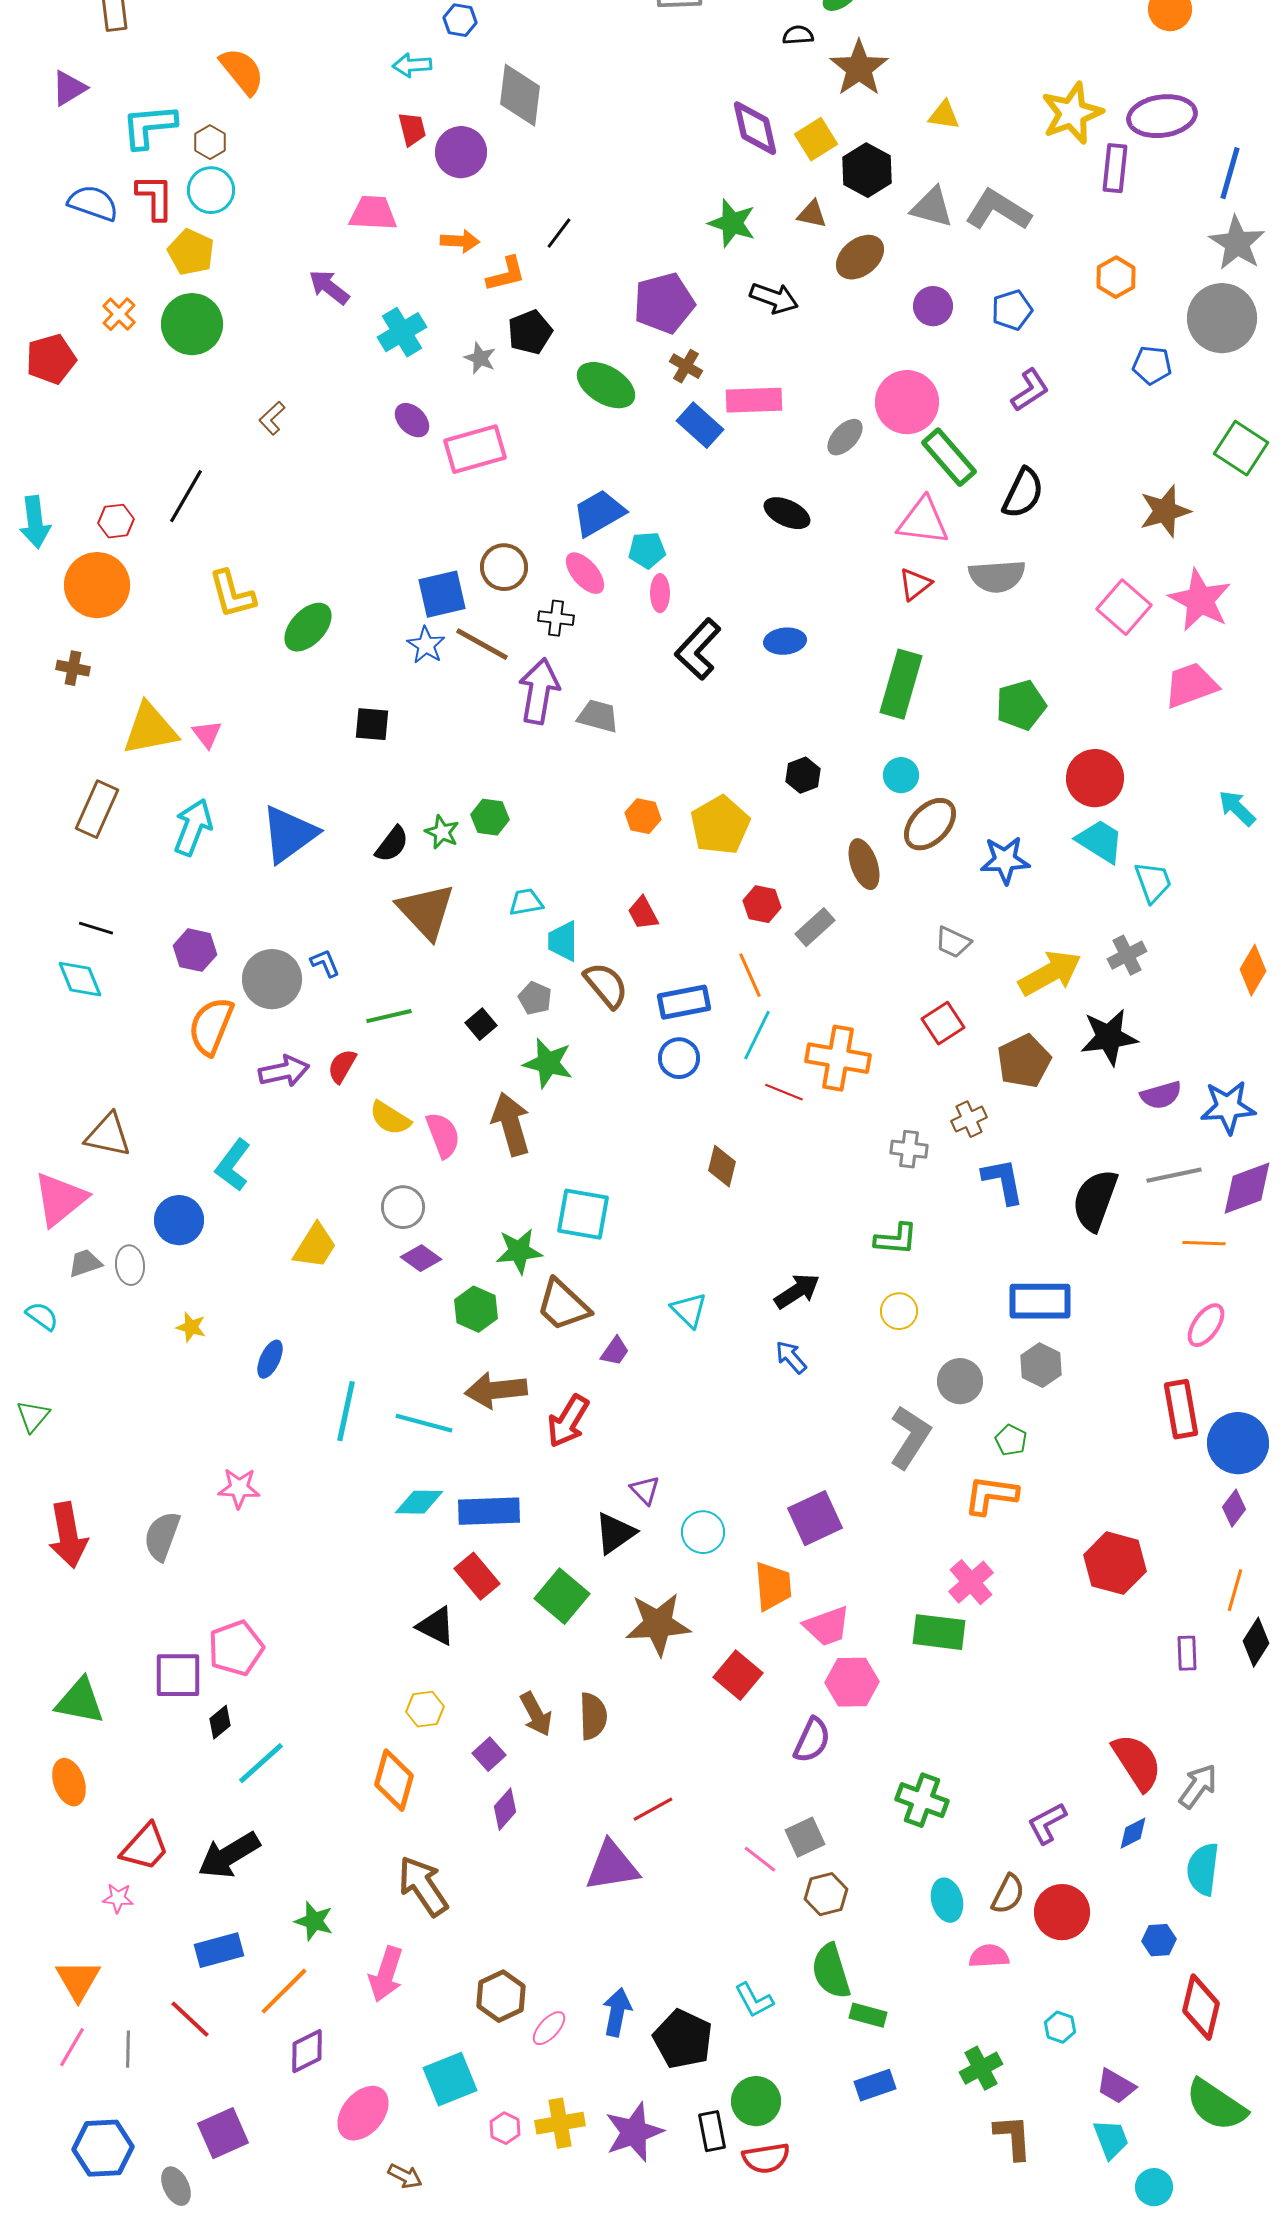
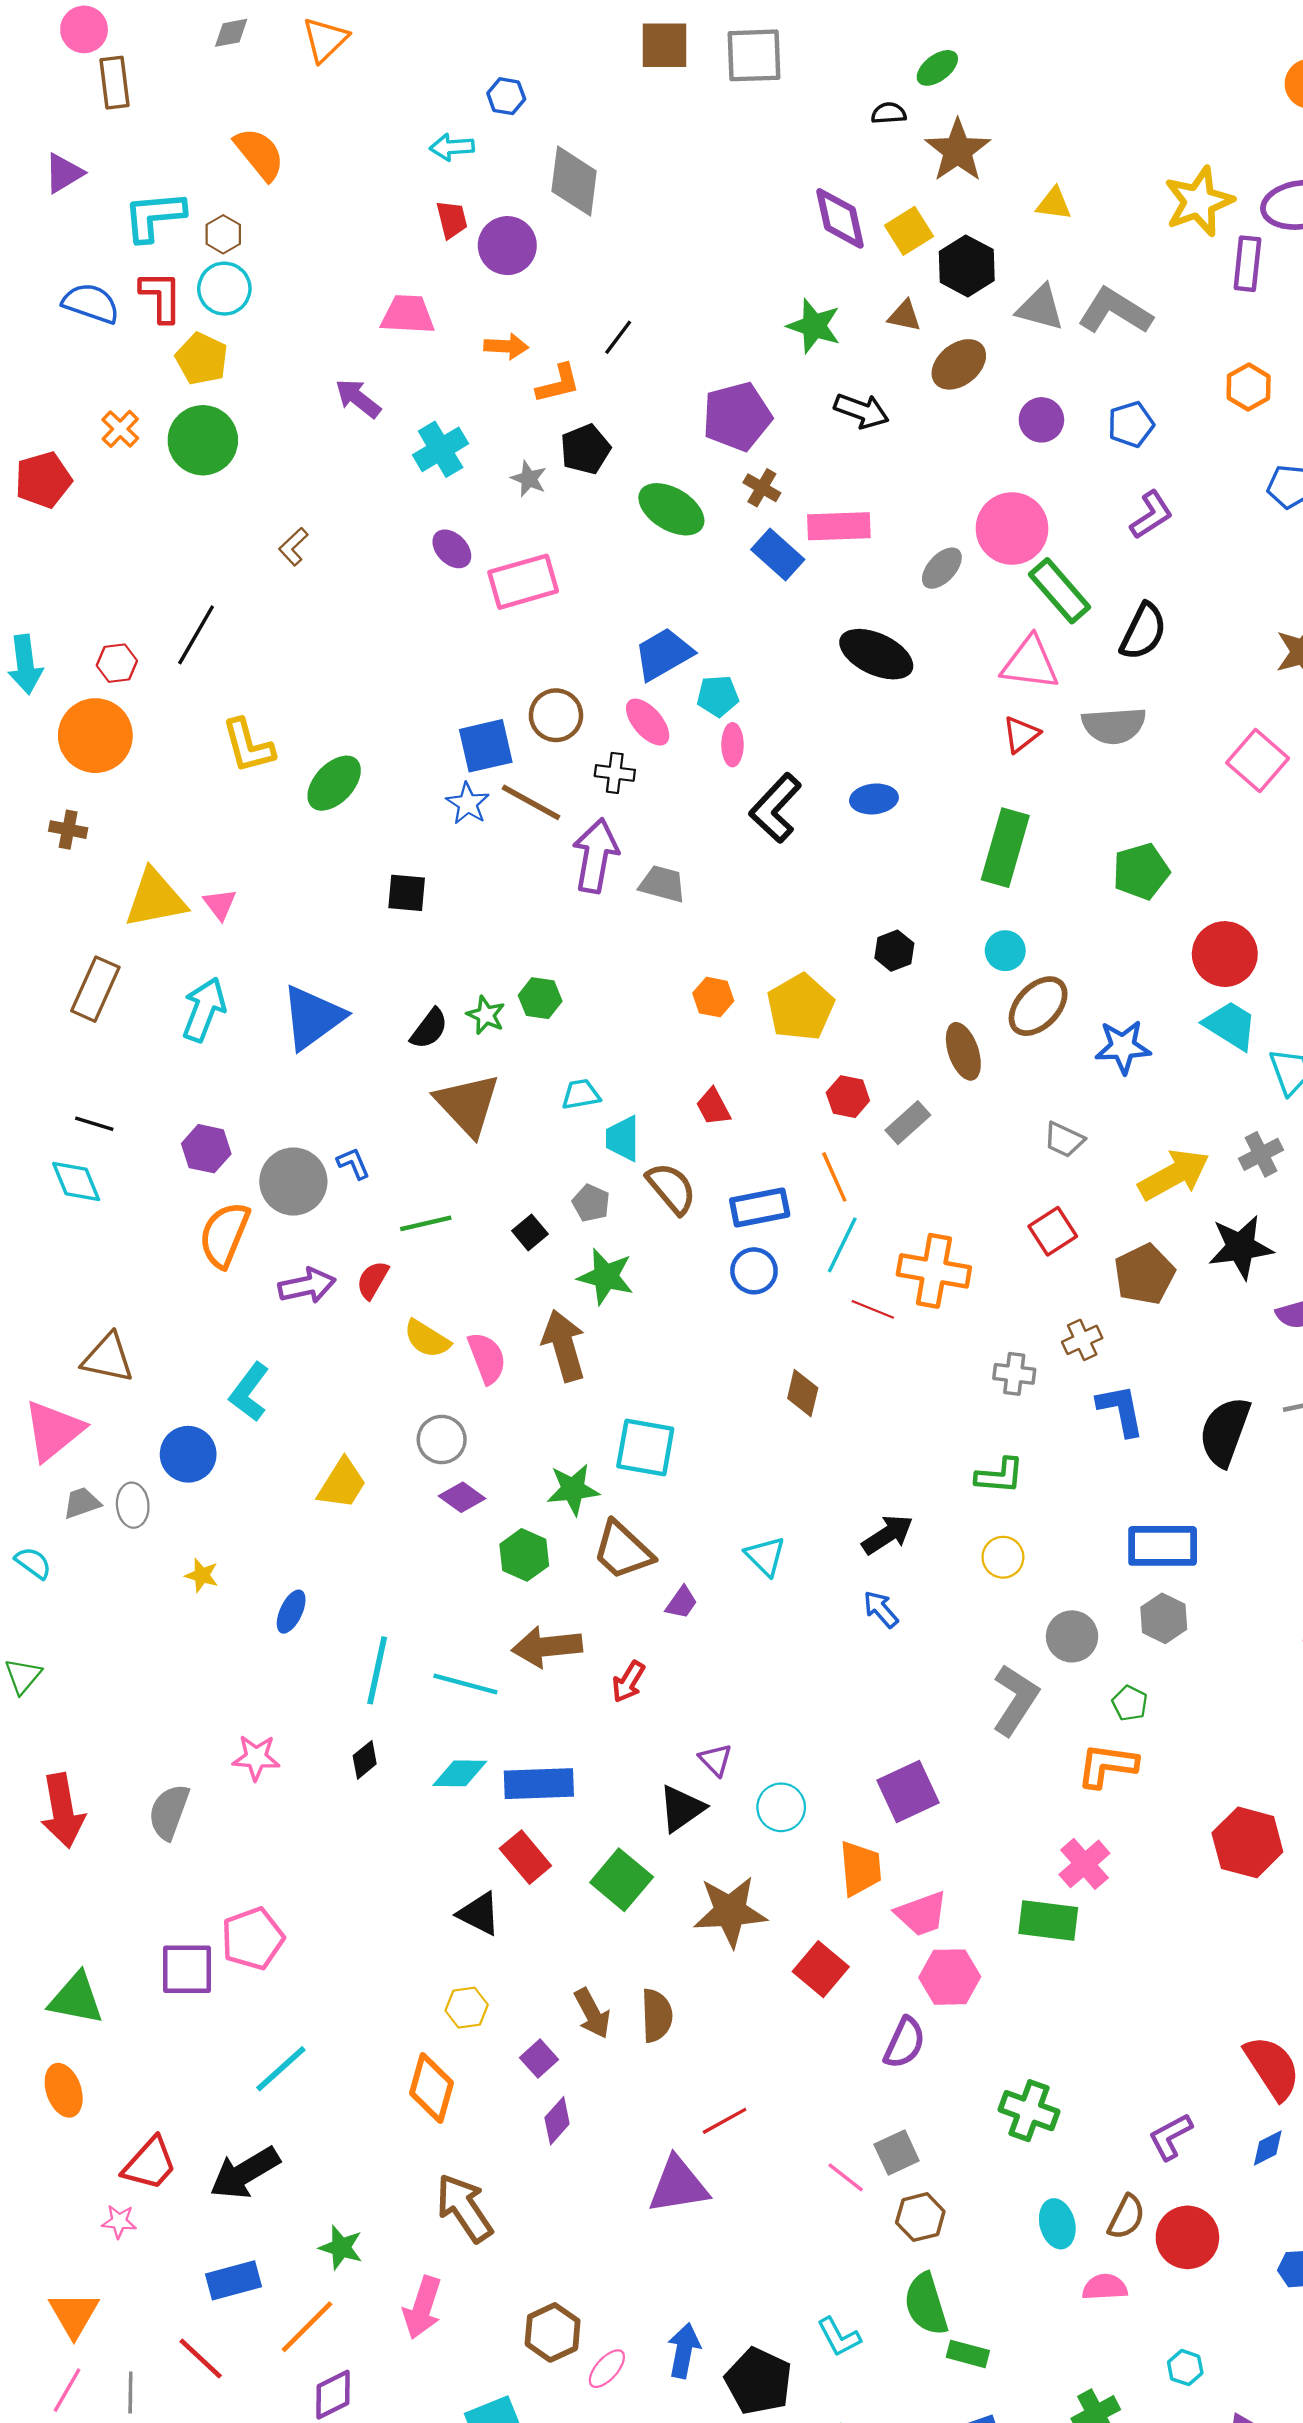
black ellipse: (787, 513) -> (876, 654), size x1.4
red arrow: (568, 1421) -> (628, 1682), size x0.7
black diamond: (220, 1722) -> (365, 1760), moved

